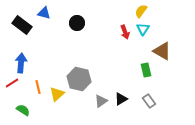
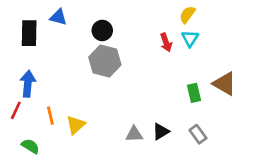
black rectangle: (22, 25) -> (29, 33), turned 54
brown triangle: (162, 51) -> (225, 84), moved
gray hexagon: (79, 79) -> (105, 61), moved
red line: (12, 83) -> (16, 110), turned -32
gray triangle: (101, 101) -> (134, 134), turned 32

